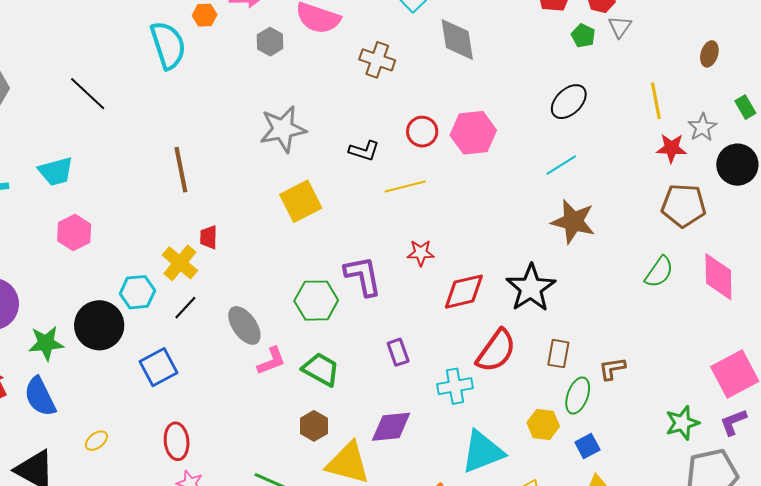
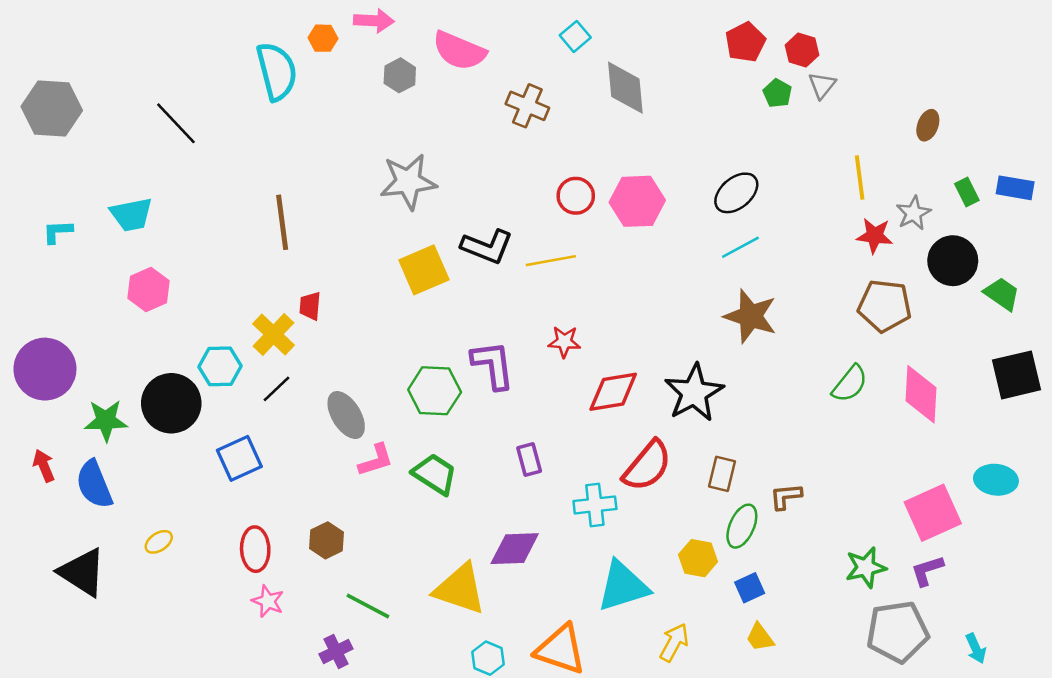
black ellipse: (569, 102) -> (736, 193), moved
black L-shape: (364, 151) -> (487, 247), moved, size x1.4
brown hexagon: (314, 426) -> (327, 540), moved

